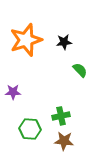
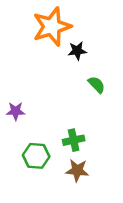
orange star: (26, 40) -> (52, 27), moved

